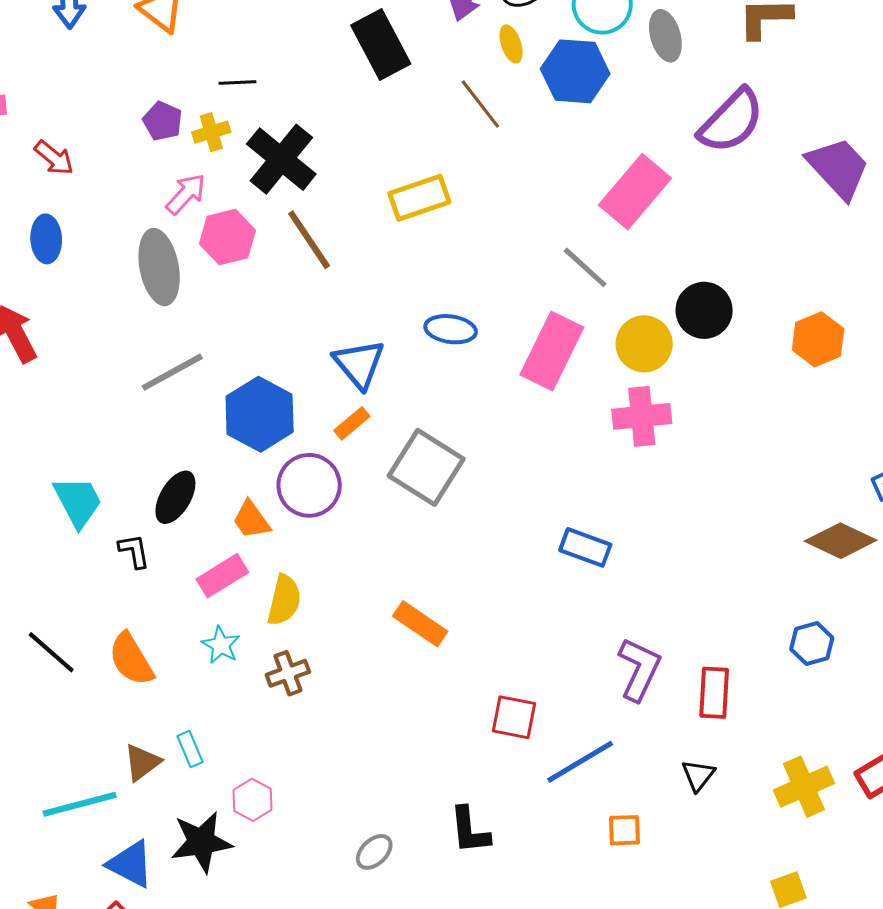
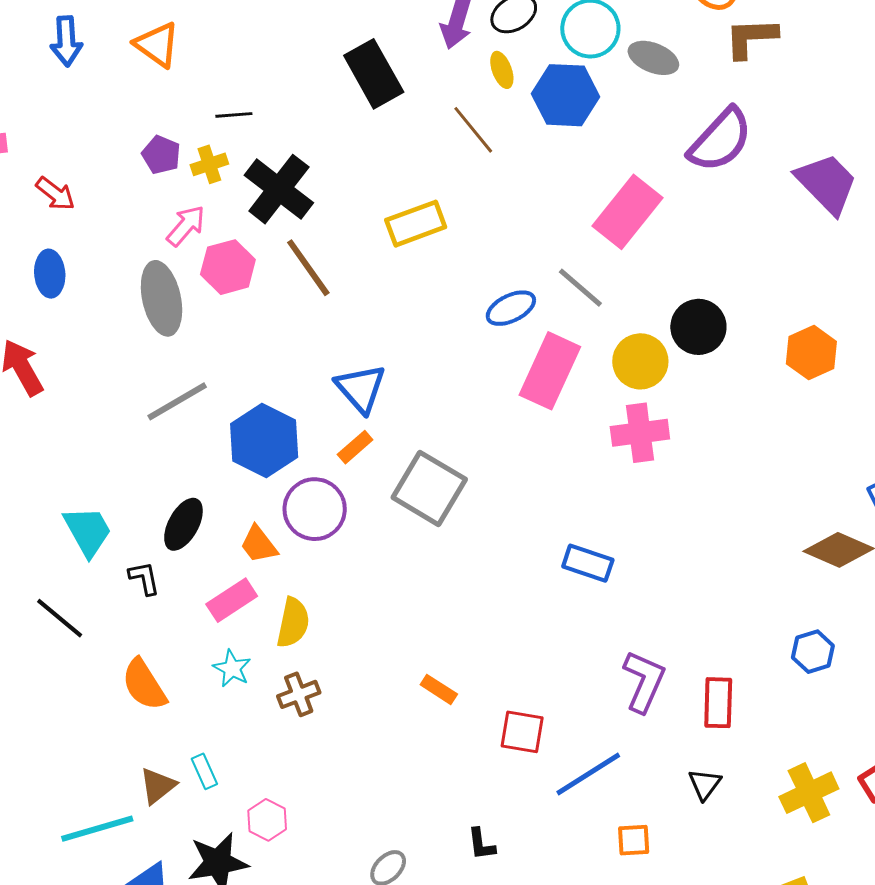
gray ellipse: (665, 36) -> (653, 58), turned -51
blue ellipse: (451, 329) -> (511, 308), moved, turned -33
orange rectangle: (420, 624) -> (439, 689), moved, size x0.7
black line: (51, 652) -> (60, 618), moved
black L-shape: (470, 830) -> (481, 844), size x0.7

